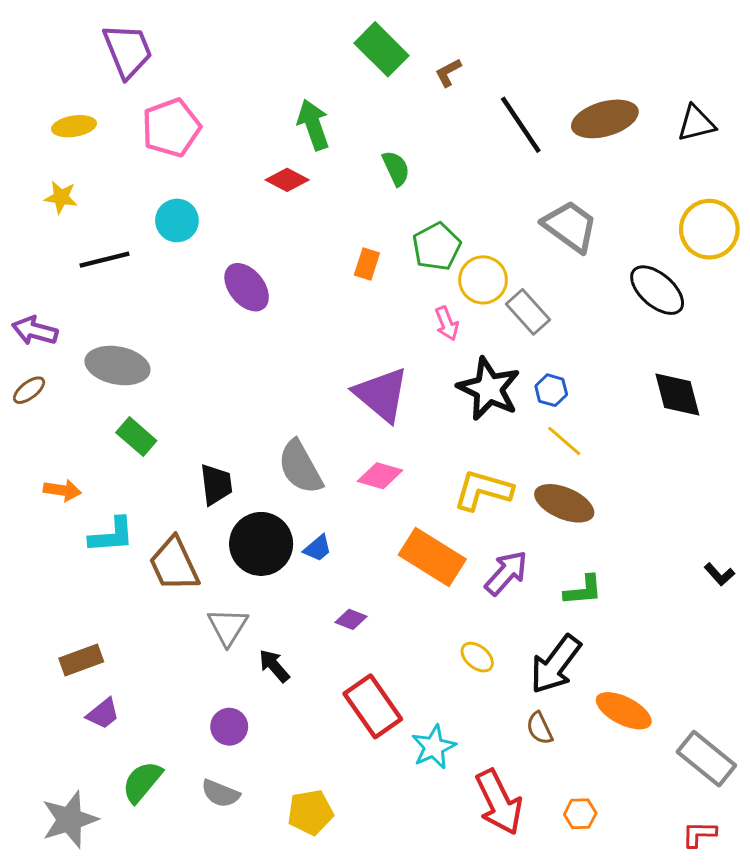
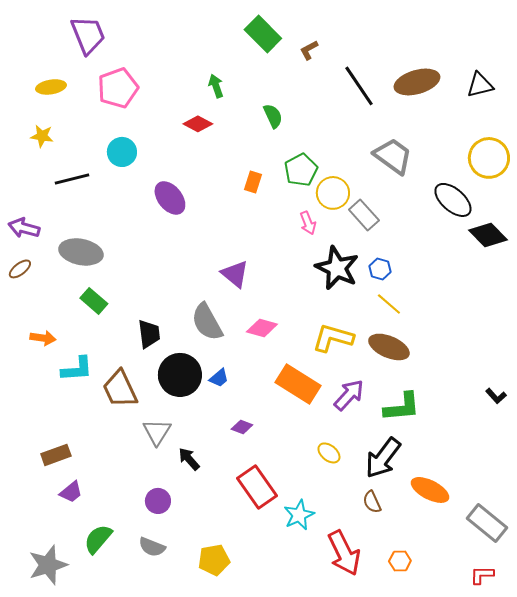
green arrow: (313, 125) -> (216, 86), size x0.7
purple triangle: (381, 395) -> (235, 274), moved, size x0.7
black diamond: (677, 395) -> (488, 235), moved, turned -30
green L-shape: (583, 590) -> (402, 407), size x1.4

